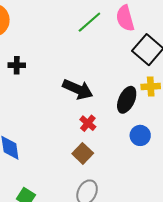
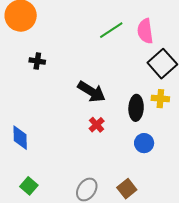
black ellipse: (127, 100) -> (136, 108), turned -30
brown square: (83, 153) -> (127, 189), moved

